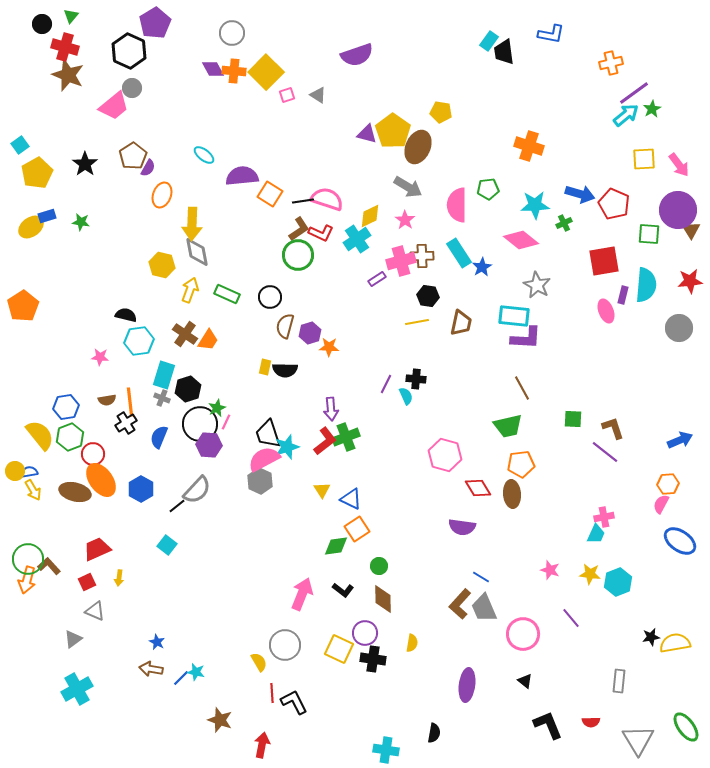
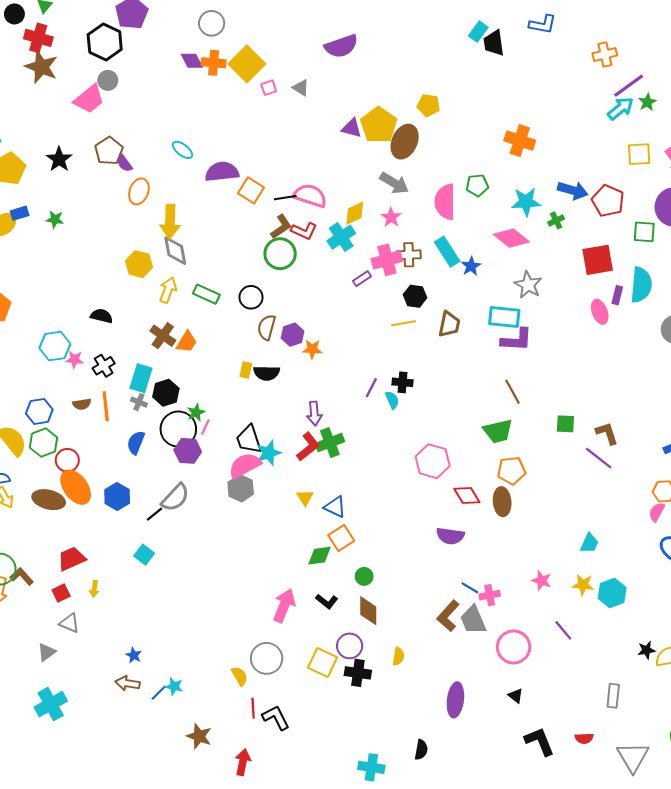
purple semicircle: (148, 168) -> (124, 163), turned 114
cyan hexagon: (139, 341) -> (55, 346), moved
black cross: (126, 423) -> (104, 366), moved
pink cross: (604, 517) -> (490, 595), moved

